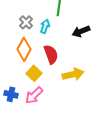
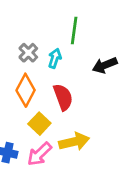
yellow arrow: (73, 74) -> (74, 142), moved

